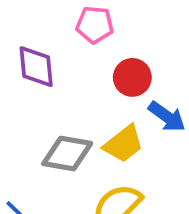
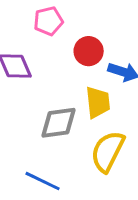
yellow trapezoid: (123, 144) -> (98, 102), turned -40

